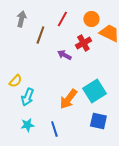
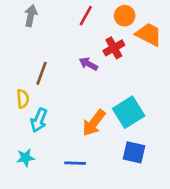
brown line: (40, 35) -> (42, 73), moved
yellow semicircle: (15, 81) -> (23, 99), turned -48
cyan star: (27, 125) -> (25, 158), moved
blue line: (54, 129) -> (75, 163), turned -70

